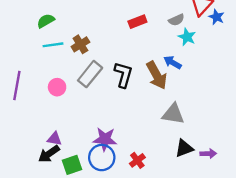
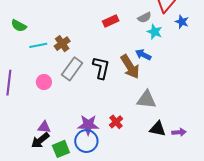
blue star: (216, 17) -> (182, 22), moved
green semicircle: (46, 21) -> (19, 26), moved, turned -119
black triangle: (184, 148) -> (158, 129), turned 36
red cross: (137, 160) -> (116, 122), moved

